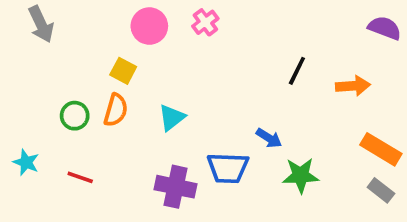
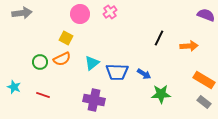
gray arrow: (41, 24) -> (22, 13), turned -72
orange semicircle: (116, 110) -> (62, 59), turned 48
blue trapezoid: (228, 168) -> (117, 72), moved

